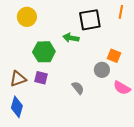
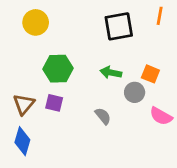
green arrow: (71, 38) -> (111, 73), moved
brown triangle: (18, 79) -> (24, 104), turned -30

